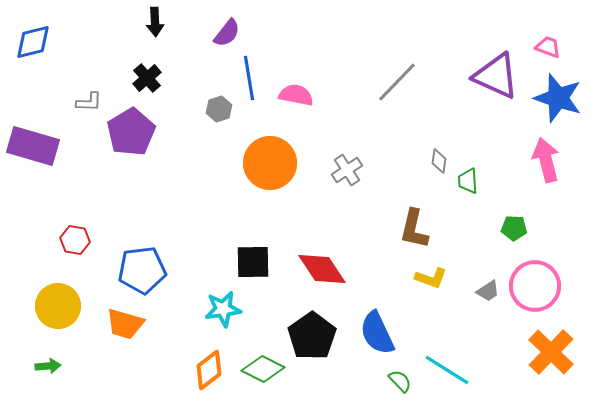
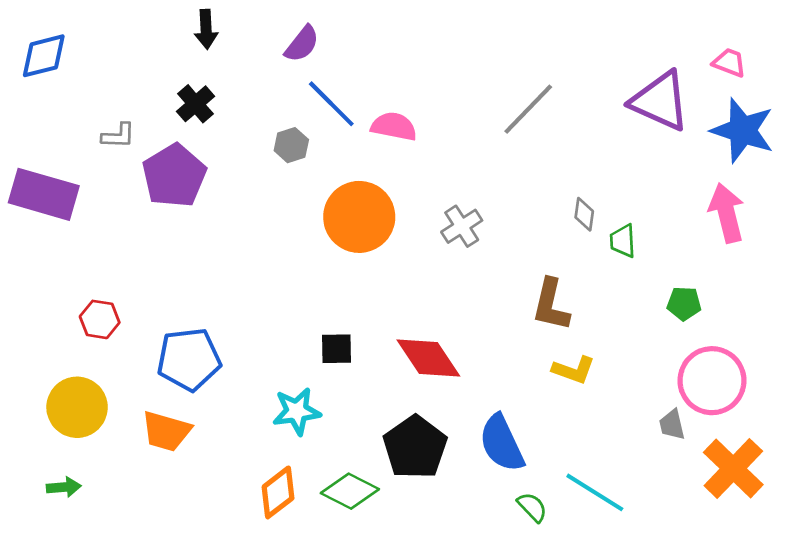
blue line: (249, 78) -> (331, 104), turned -36
black square: (253, 262) -> (337, 349), size x0.7
gray trapezoid: (488, 291) -> (672, 425), moved, turned 110

